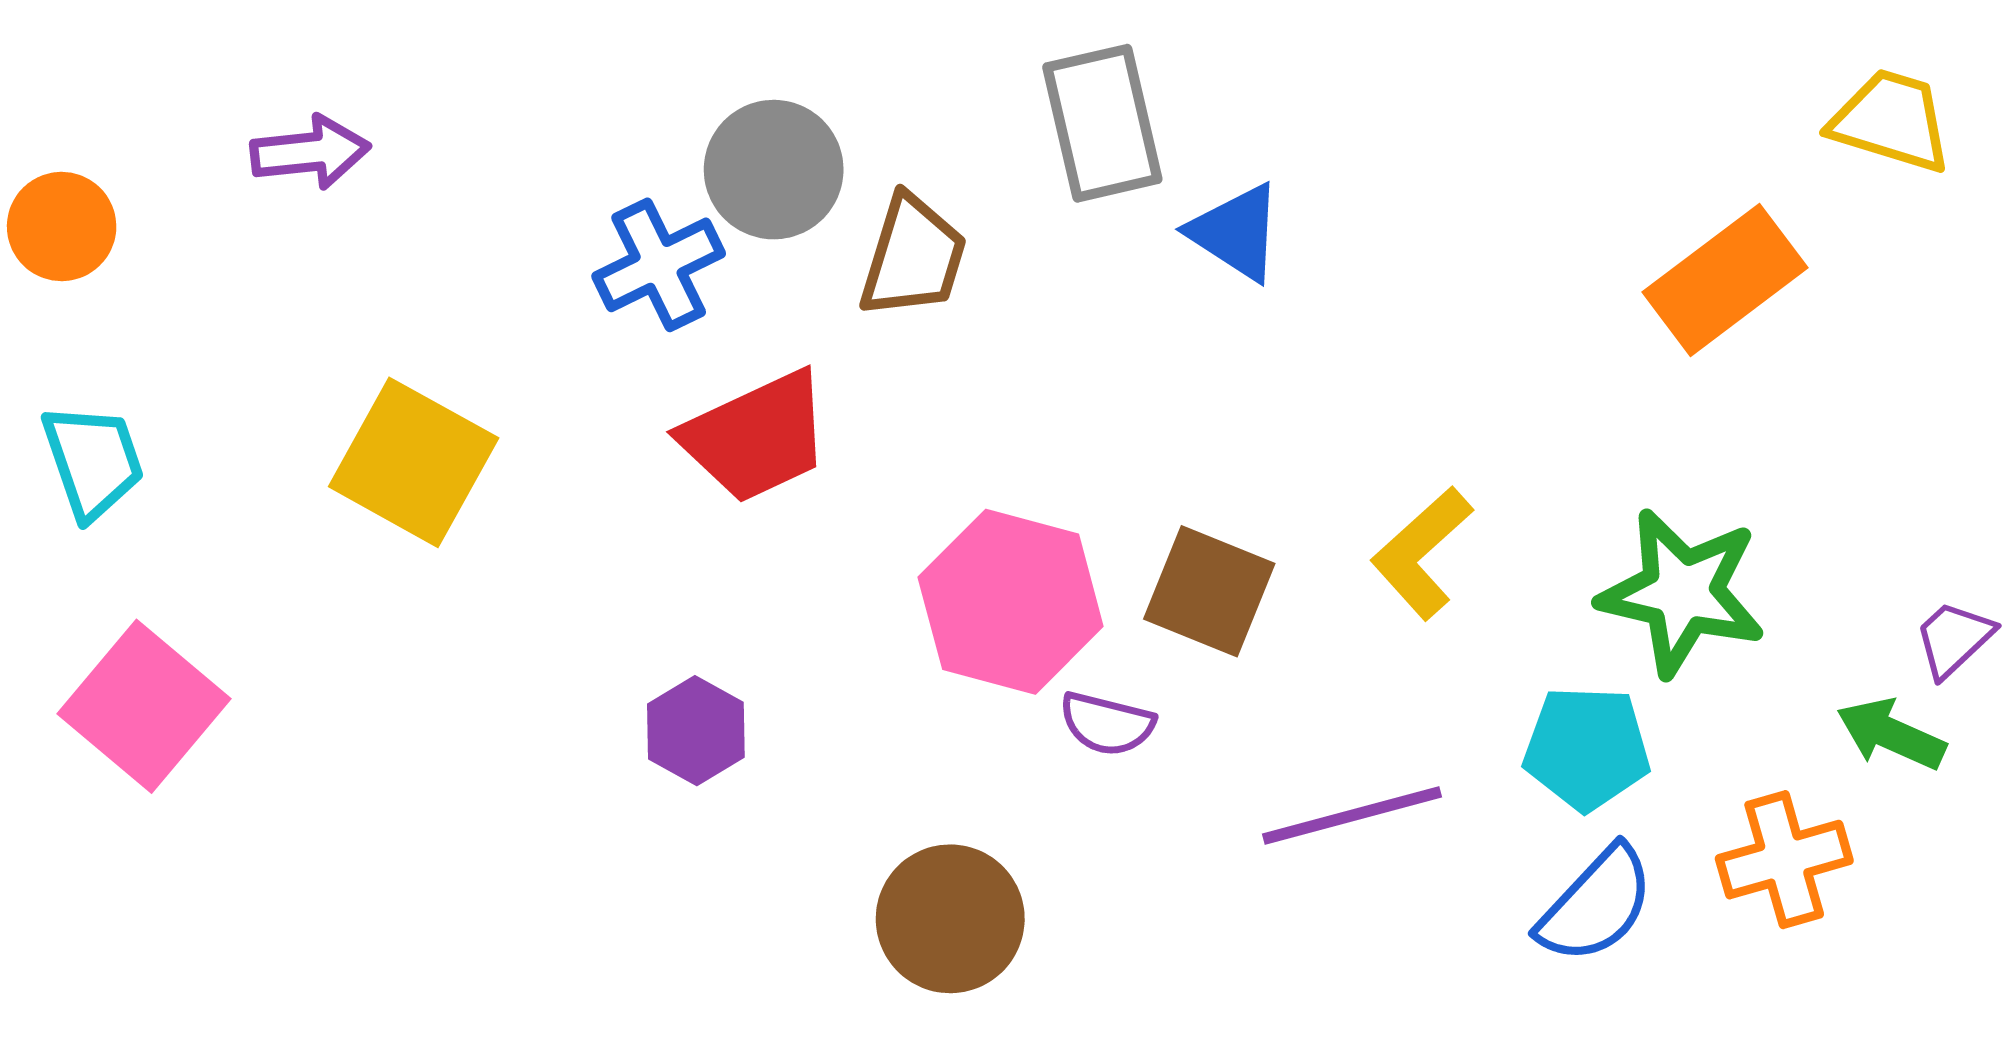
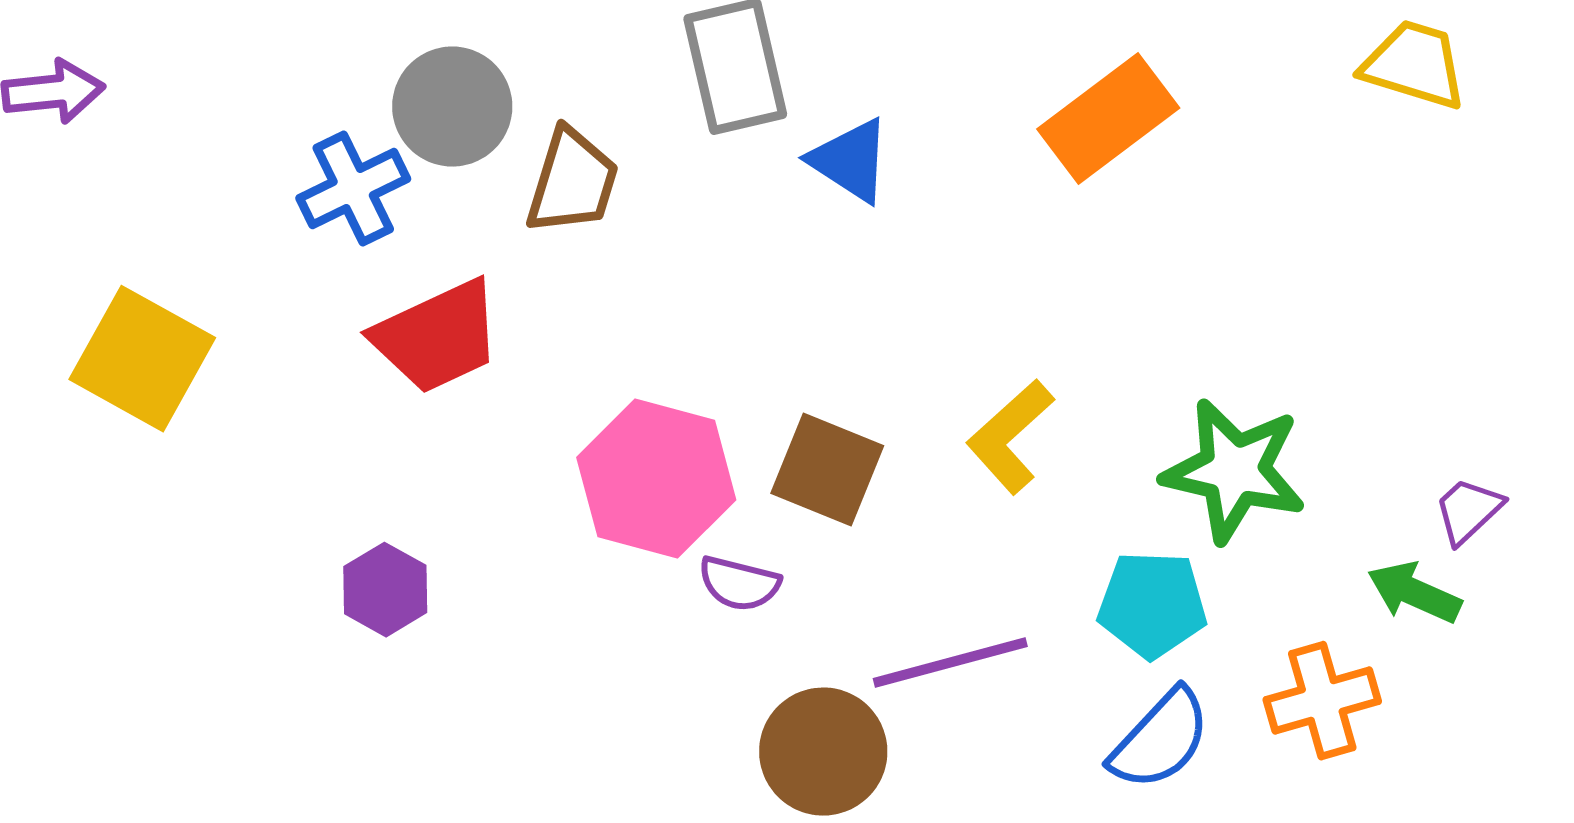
orange rectangle: (1725, 280) -> (1108, 119), moved
brown circle: (950, 919) -> (823, 752), moved

